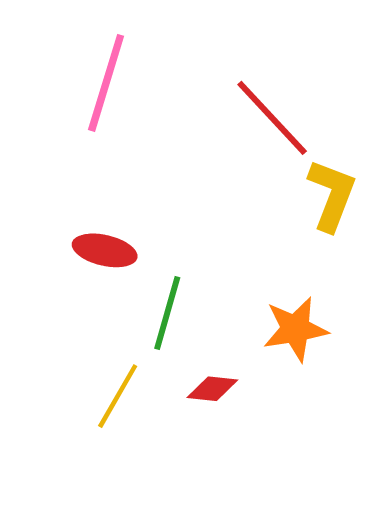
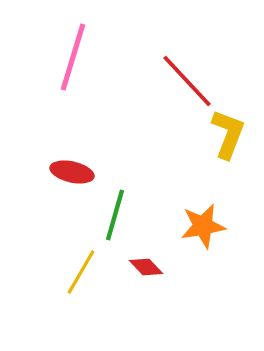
red diamond: (212, 389) -> (146, 267), turned 40

